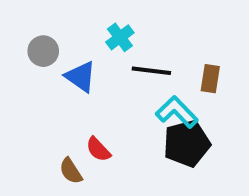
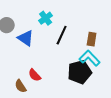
black line: (151, 71) -> (62, 35), turned -72
cyan L-shape: (177, 112) -> (90, 58), moved

